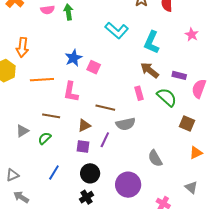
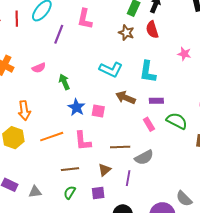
green arrow: (68, 12) -> (64, 82), moved
brown arrow: (150, 70) -> (125, 98), moved
purple rectangle: (179, 75) -> (156, 101), moved
gray triangle: (22, 131) -> (35, 192), moved, turned 40
purple square: (83, 146) -> (98, 193), moved
gray semicircle: (155, 158) -> (184, 199), moved

